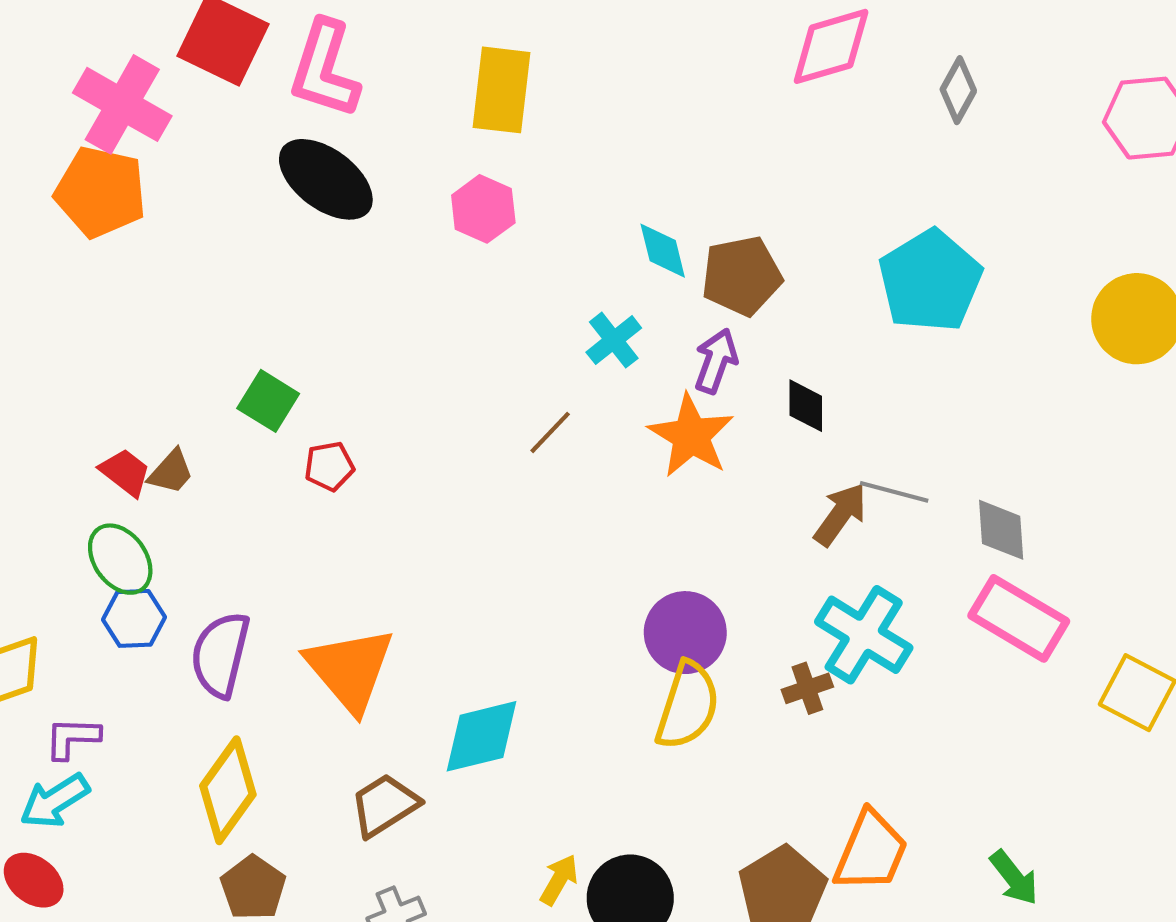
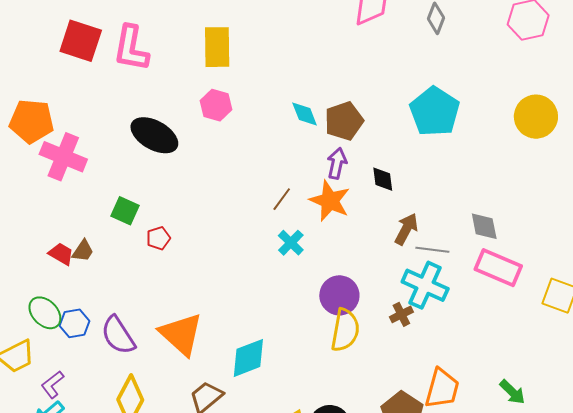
pink cross: (122, 104) -> (63, 157), moved
black ellipse: (326, 179) -> (154, 135), moved
cyan cross: (614, 340) -> (291, 243), moved
brown line: (550, 432) -> (282, 199), moved
gray line: (894, 492) -> (432, 250), moved
green ellipse: (120, 559) -> (45, 313), moved
purple semicircle: (220, 655) -> (118, 335), turned -39
purple L-shape: (72, 738) -> (52, 385), turned -32

